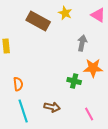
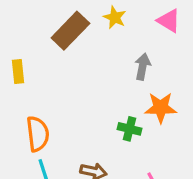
brown rectangle: (38, 21) -> (70, 31), turned -75
orange semicircle: (18, 84) -> (38, 134), size x1.5

